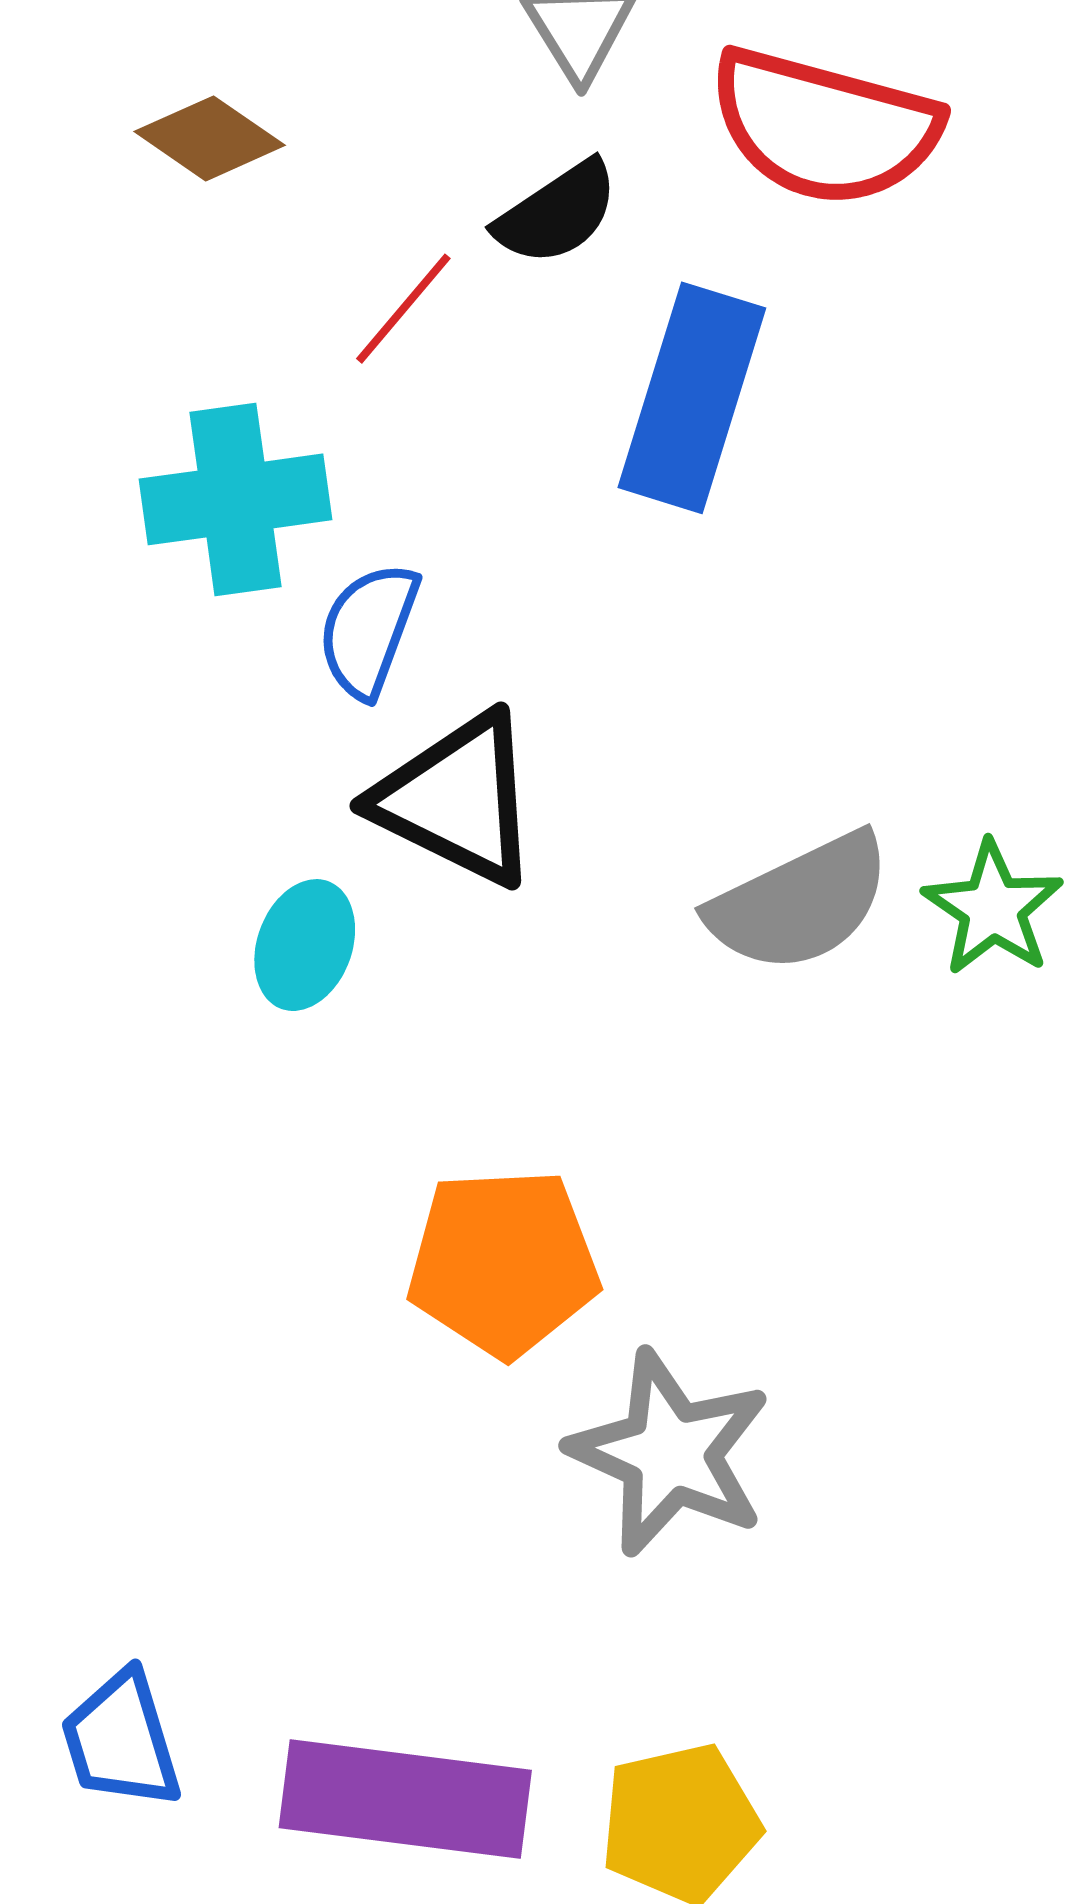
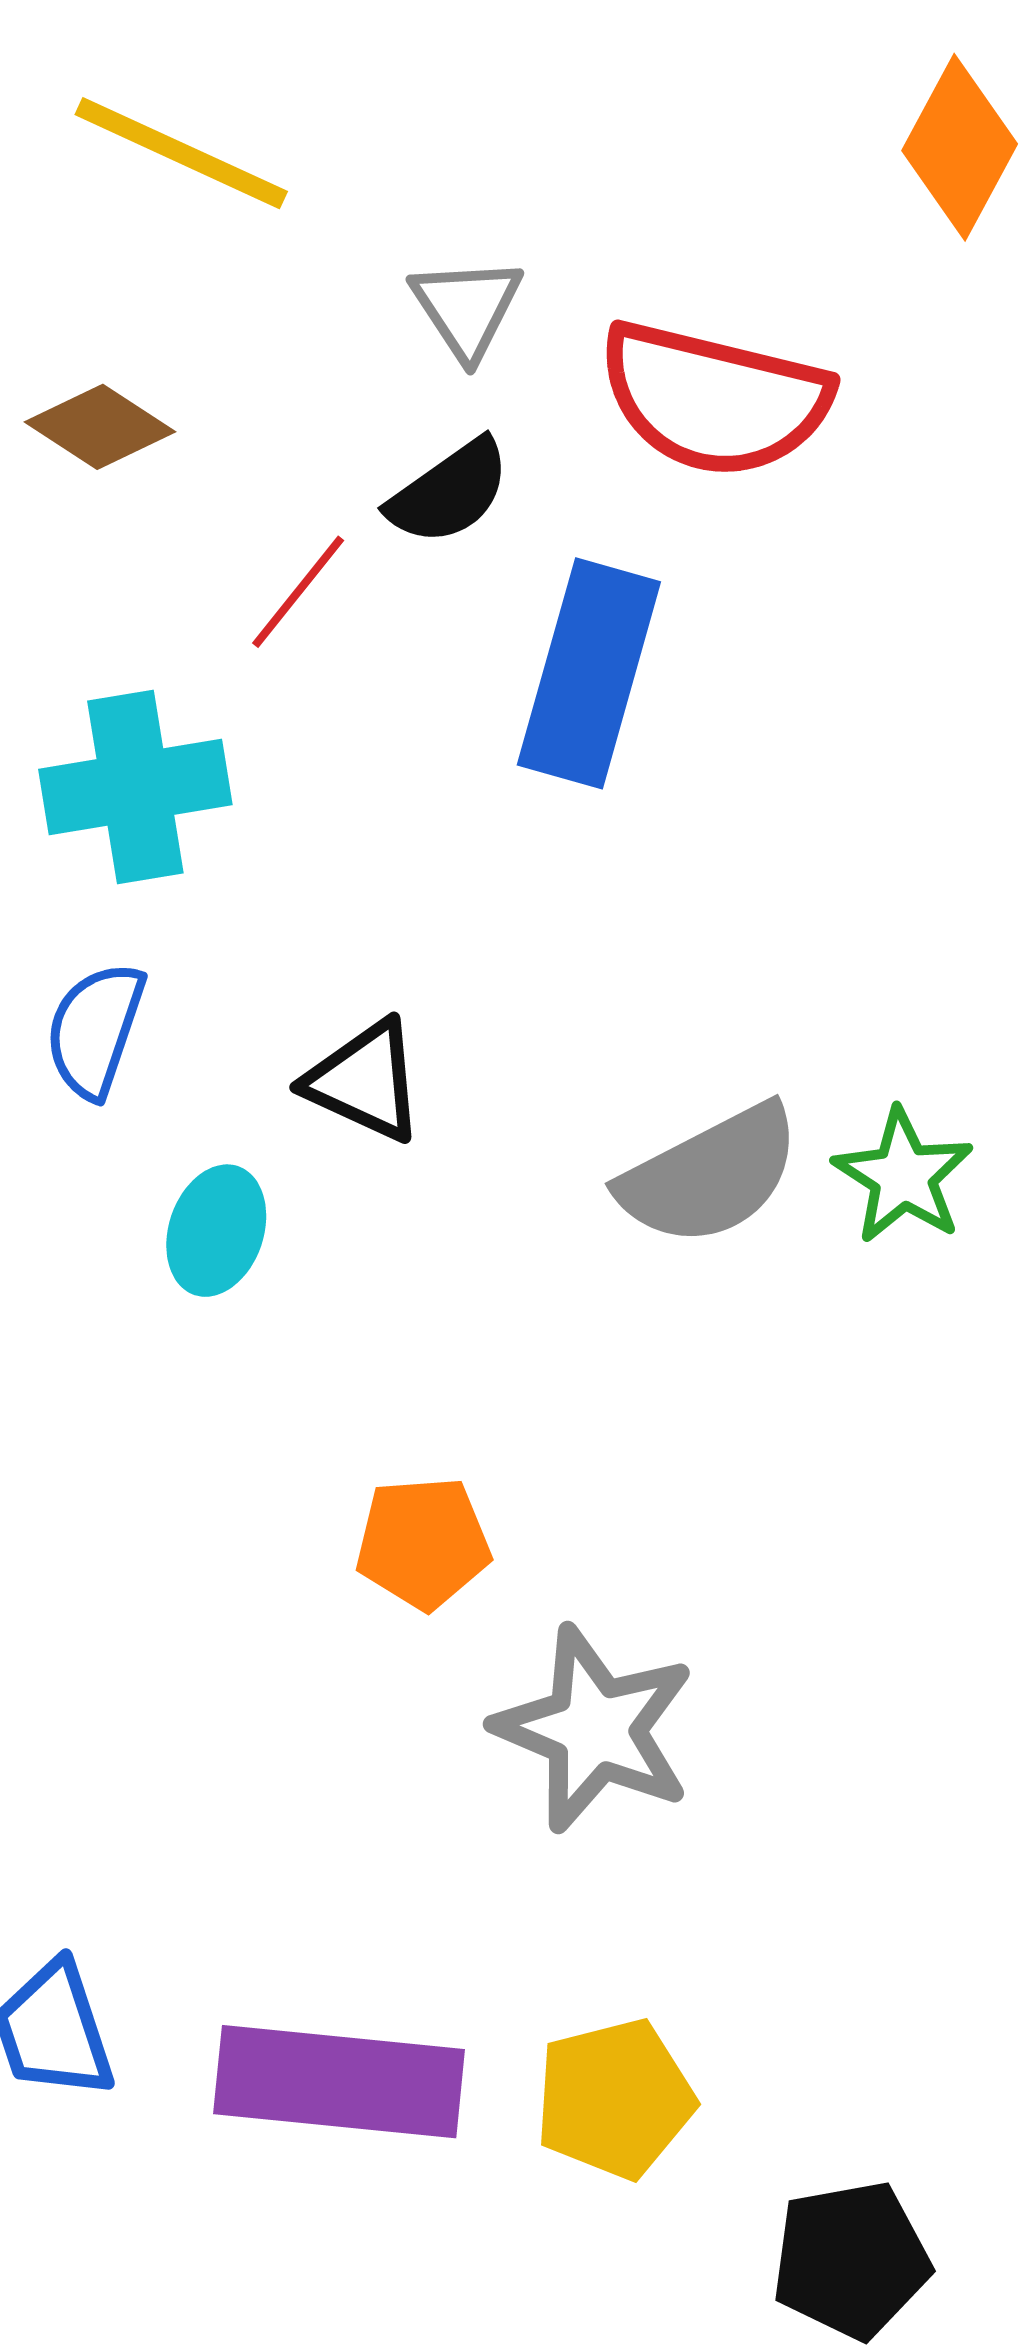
blue semicircle: (368, 630) -> (95, 1030), moved
black triangle: (457, 799) -> (365, 1081), size x0.7
orange pentagon: (503, 1263) -> (423, 1543), size x0.7

